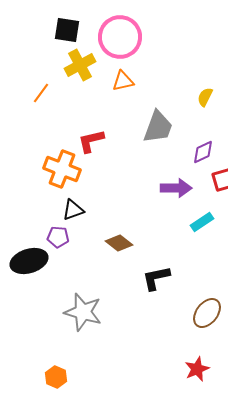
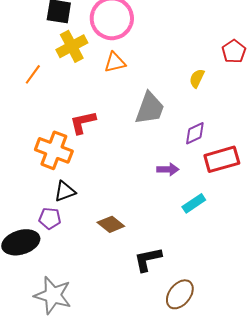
purple arrow: (176, 188) -> (168, 169), size x0.7
gray star: (83, 312) -> (53, 295), moved
brown ellipse: (207, 313) -> (180, 294), moved

